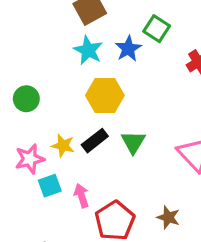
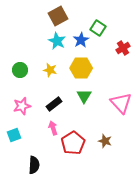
yellow hexagon: (105, 95) -> (81, 68), moved
black rectangle: (95, 141) -> (54, 104), moved
yellow star: (63, 146) -> (50, 70), moved
cyan square: (50, 186) -> (14, 135), moved

